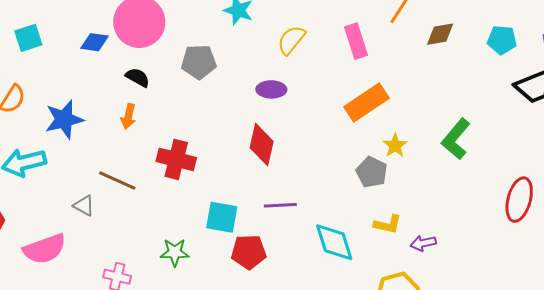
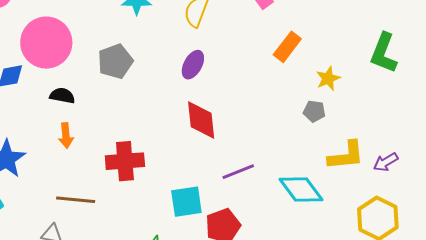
purple ellipse: (271, 89) -> (193, 65), turned -44
orange rectangle: (366, 102) -> (287, 47), size x0.7
yellow star: (395, 146) -> (328, 79), turned 30
gray pentagon: (372, 172) -> (314, 111), size x0.7
yellow L-shape: (388, 224) -> (346, 156), size x1.4

